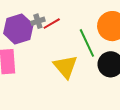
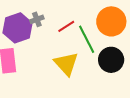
red line: (52, 24) -> (66, 26), moved

